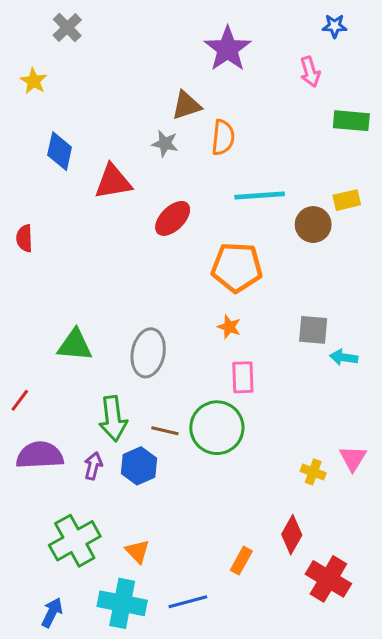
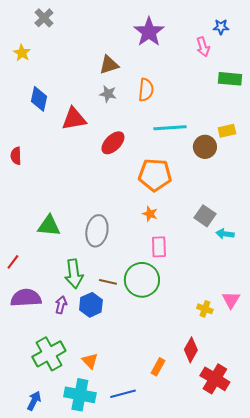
blue star: (335, 26) -> (221, 27), moved
brown triangle: (186, 105) -> (109, 65), moved
gray square: (313, 330) -> (205, 216), turned 30

